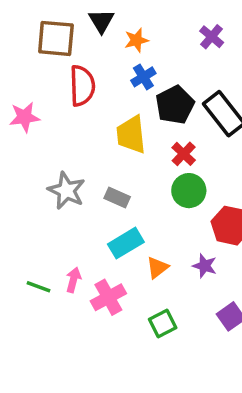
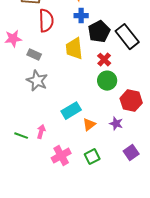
blue cross: (143, 77) -> (81, 16), turned 32
gray rectangle: (117, 198) -> (34, 55), moved
pink cross: (108, 297) -> (61, 156), moved

